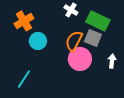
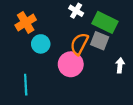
pink circle: (80, 59) -> (71, 64), moved
cyan line: (24, 79) -> (26, 85), turned -36

